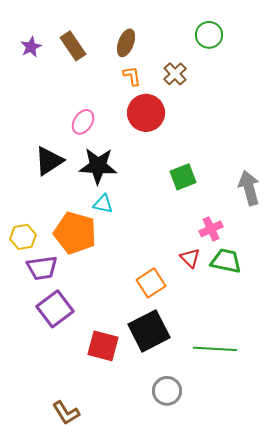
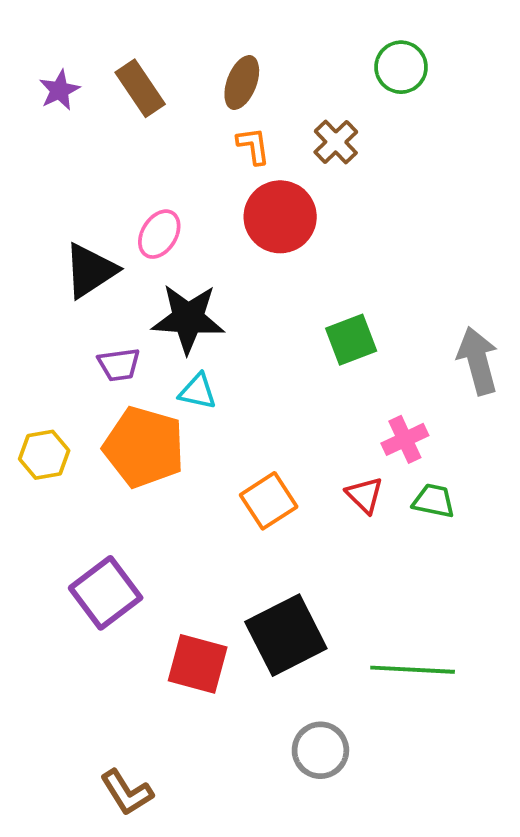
black triangle: (49, 161) -> (90, 271), moved
green trapezoid: (226, 261) -> (434, 501), size x0.7
purple trapezoid: (42, 268) -> (119, 365), moved, size x0.7
orange square: (151, 283) -> (269, 501), moved

